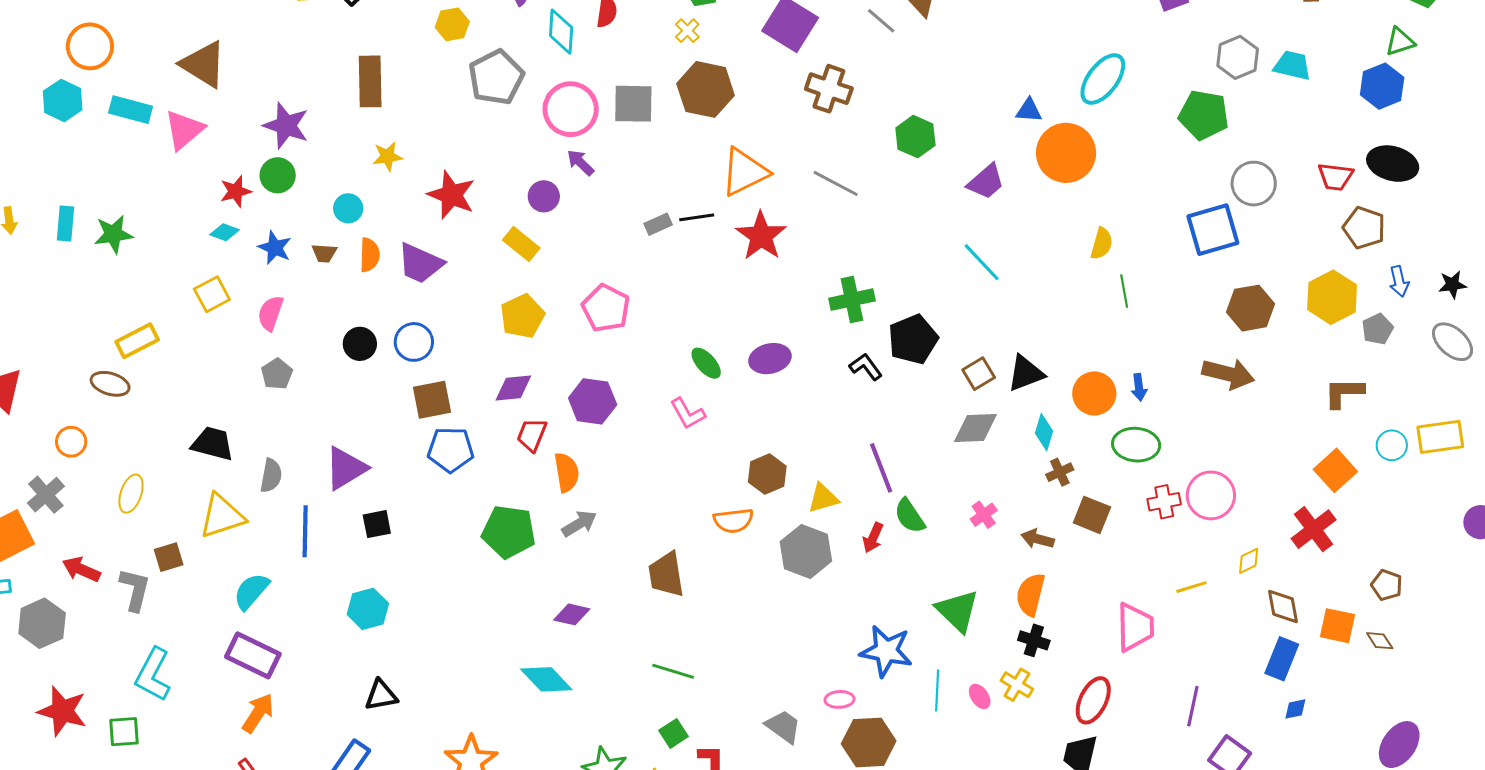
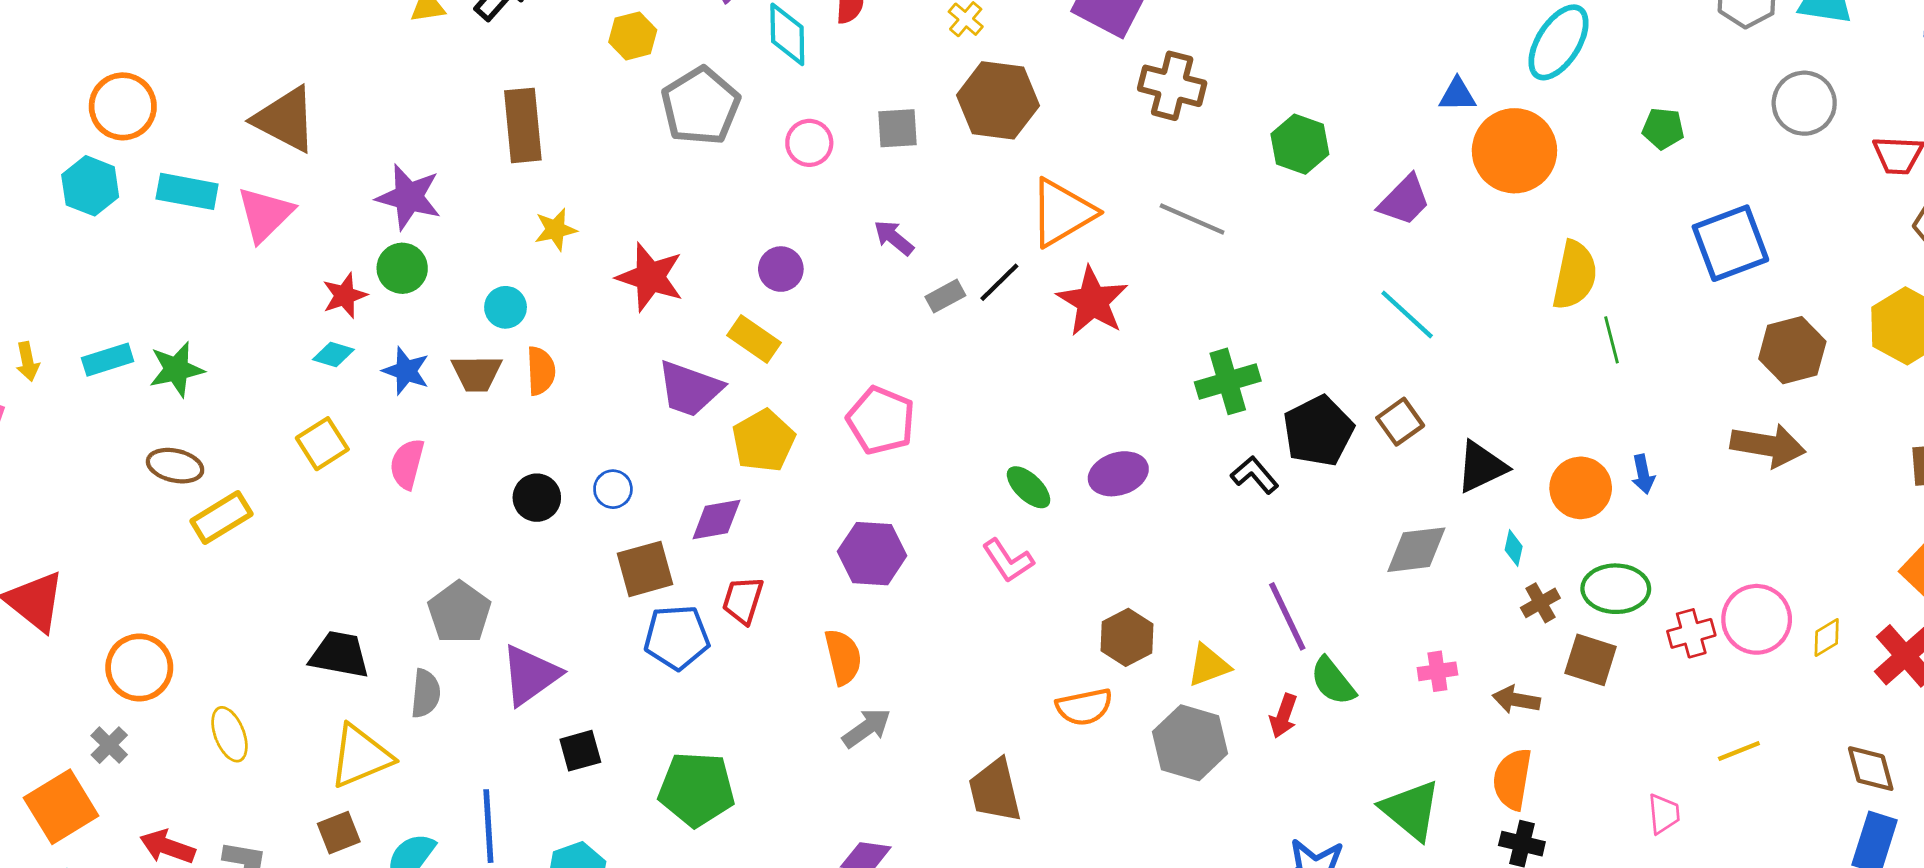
gray square: (633, 104) -> (897, 128), size x0.7
pink circle: (571, 109) -> (809, 143), size x0.6
green pentagon: (1204, 115) -> (1663, 129), moved, size x0.6
purple arrow: (580, 163) -> (894, 238), moved
gray circle: (1254, 184) -> (1804, 103), moved
black line: (697, 217) -> (999, 282), turned -32
cyan rectangle: (66, 224) -> (108, 360), turned 72
yellow semicircle: (1102, 244) -> (1575, 275), size x1.5
brown trapezoid: (324, 253) -> (477, 373), size x1.4
purple trapezoid: (420, 263) -> (690, 389), moved
blue circle: (414, 342) -> (613, 489), size x0.7
gray pentagon: (277, 374) -> (459, 612), moved, size x1.4
brown square: (979, 374) -> (1400, 422), moved
brown ellipse: (110, 384) -> (175, 466), moved
purple diamond: (513, 388) -> (716, 520), moved
cyan diamond: (1044, 432) -> (1514, 548), size x0.7
red trapezoid: (532, 435) -> (743, 600), moved
orange circle: (71, 442) -> (139, 667), size x1.5
green ellipse: (1136, 445) -> (1616, 589), moved
yellow ellipse: (131, 494) -> (229, 734), turned -36
gray cross: (46, 495) -> (109, 745), size x0.7
pink cross: (984, 515) -> (1437, 671), turned 32
blue line: (305, 531) -> (488, 826), moved
green pentagon: (509, 532) -> (697, 789), moved
brown square: (169, 557) -> (339, 833), moved
yellow diamond: (1249, 561) -> (1827, 637), moved
pink trapezoid: (1135, 627) -> (1664, 814), size x0.6

